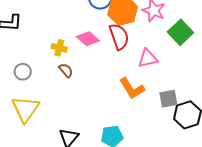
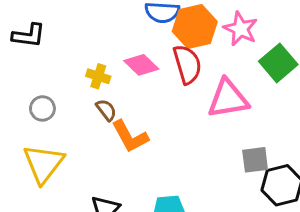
pink triangle: (148, 58) -> (228, 99), size x1.4
orange L-shape: (132, 88) -> (130, 136), moved

